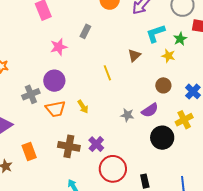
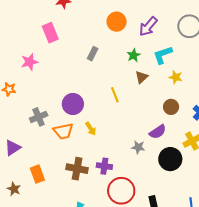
green star: (180, 39) -> (134, 55), moved
pink star: (59, 47) -> (30, 62), moved
purple circle: (54, 81) -> (73, 104), moved
gray star: (127, 115) -> (138, 147), moved
purple cross: (96, 144) -> (104, 166), turned -35

